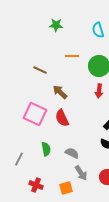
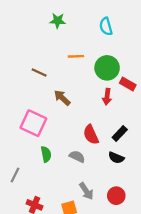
red semicircle: (62, 118) -> (91, 135), moved
green semicircle: (46, 149) -> (46, 154), moved
gray semicircle: (72, 153) -> (77, 157), moved

